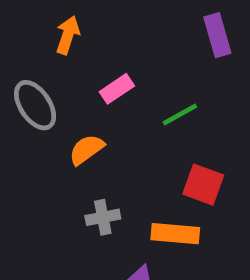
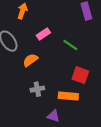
green line: (180, 114) -> (70, 45), turned 63

